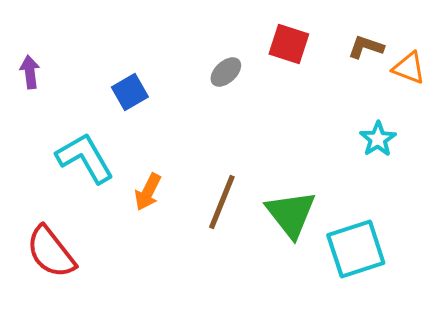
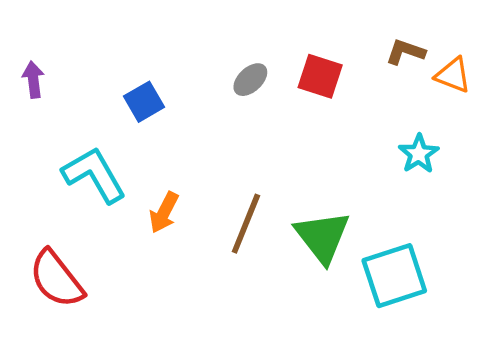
red square: (289, 44) -> (320, 76), moved

